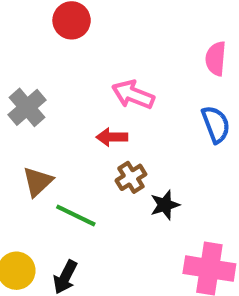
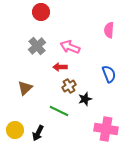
gray cross: (27, 107) -> (37, 46), moved
blue semicircle: (216, 124) -> (109, 74), moved
green line: (76, 216) -> (59, 111), moved

